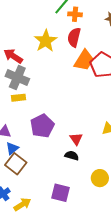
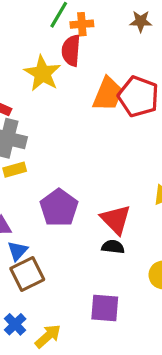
red semicircle: (74, 37) -> (71, 50), moved
red triangle: (76, 139) -> (116, 219), size x1.5
brown square: (16, 164) -> (27, 274), turned 35

